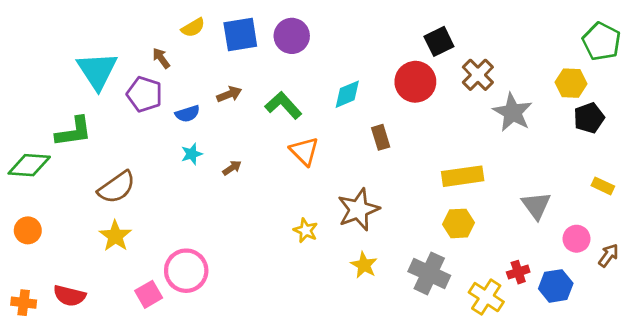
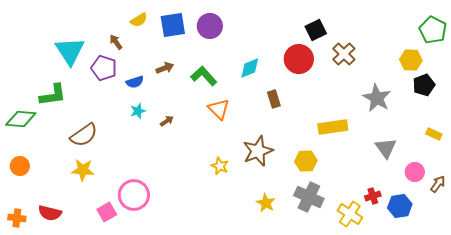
gray star: (513, 112) -> (377, 98), moved
yellow hexagon: (458, 223) -> (306, 161), moved
yellow star: (115, 236) -> (83, 170), turned -30
yellow star: (364, 265) -> (266, 203), moved

